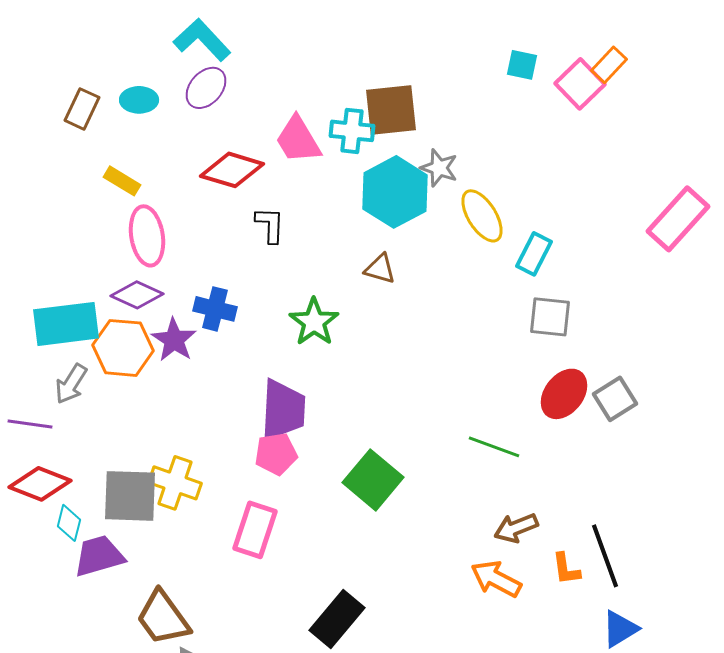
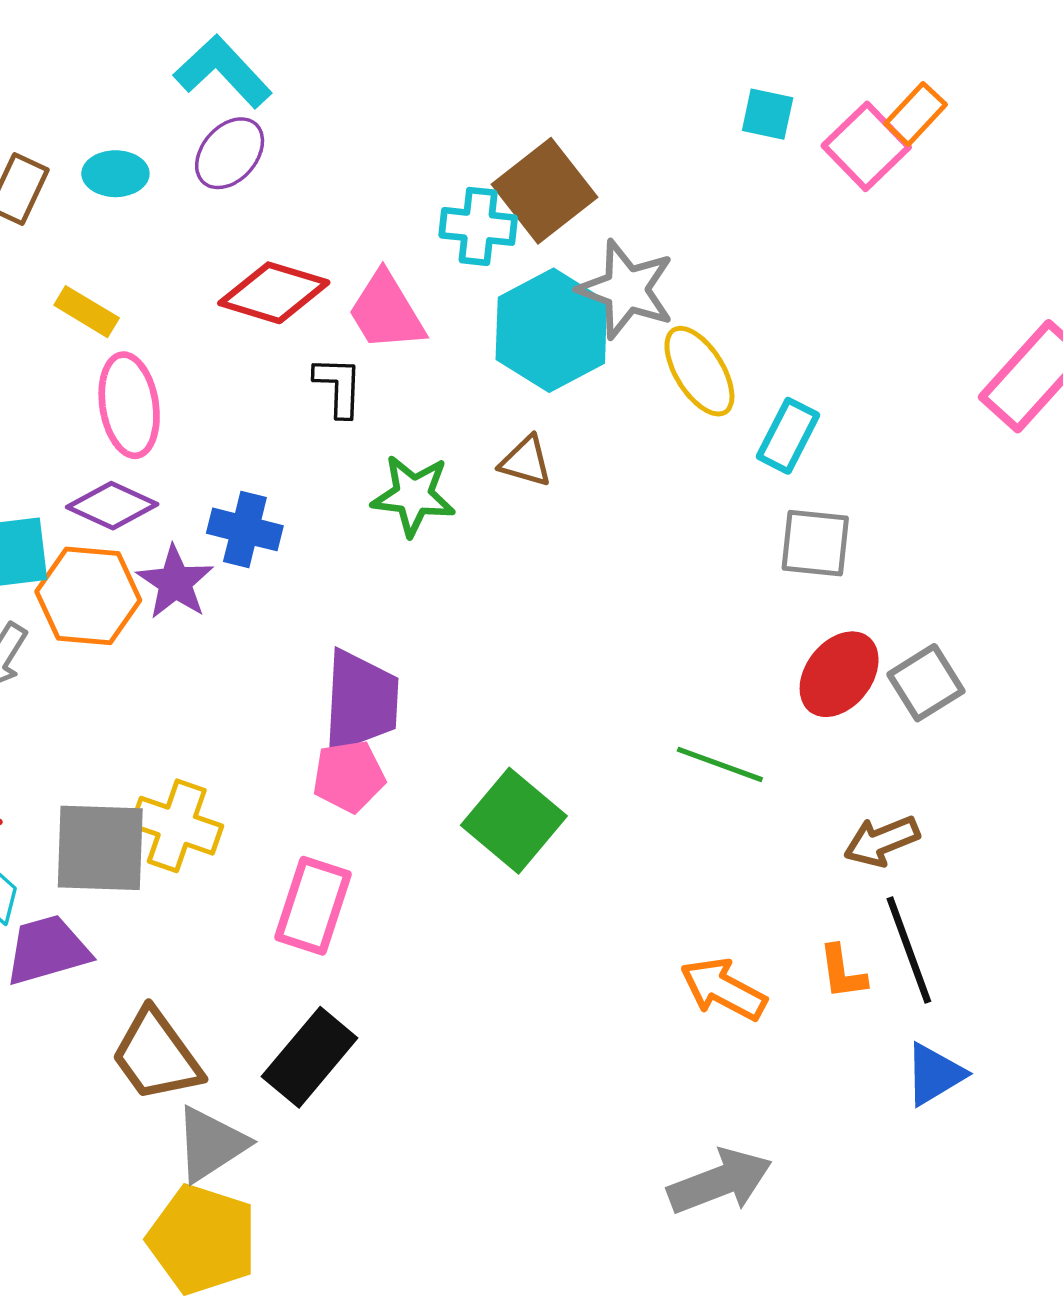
brown square: (391, 110) -> (545, 191), turned -32
pink trapezoid: (298, 140) -> (386, 312), moved
gray star: (439, 168) -> (626, 289), size x1.5
green star: (314, 322) -> (413, 495), moved, turned -30
brown arrow: (516, 528) -> (882, 841), moved
black rectangle: (337, 619) -> (310, 1057), moved

